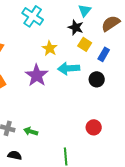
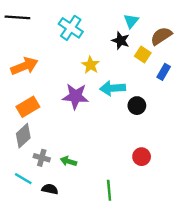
yellow square: (85, 44) -> (143, 55), moved
blue rectangle: (104, 54) -> (164, 72), moved
purple star: (37, 75) -> (75, 96), turned -30
black circle: (97, 79) -> (137, 106), moved

